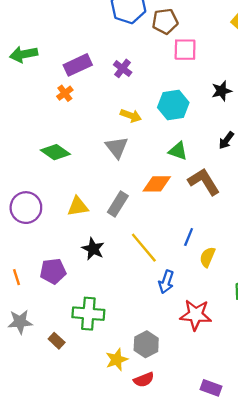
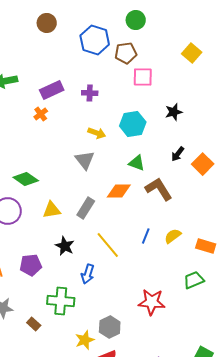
purple cross: (123, 68) -> (90, 93), turned -35
green diamond: (55, 152) -> (26, 179), moved
yellow semicircle: (207, 257) -> (173, 236), moved, turned 30
blue arrow: (166, 282) -> (88, 274), moved

